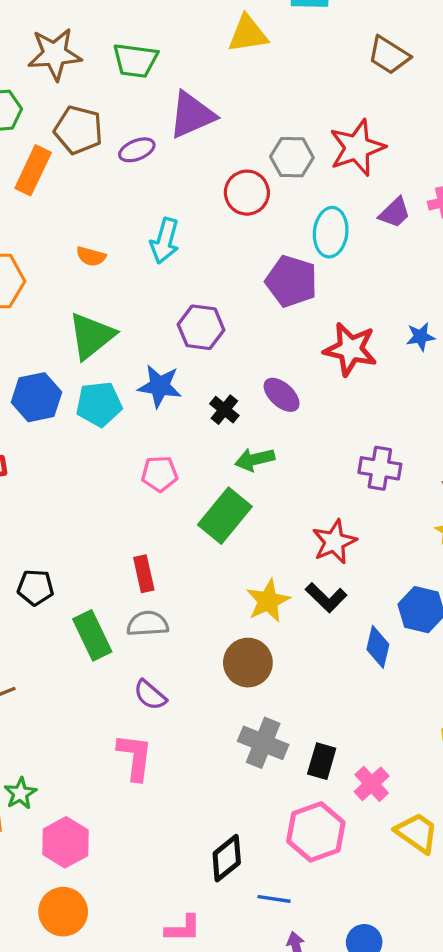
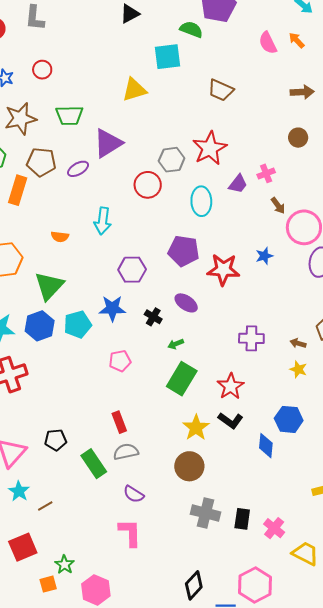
purple pentagon: (291, 281) -> (184, 251), moved
green triangle: (91, 336) -> (49, 286), moved
green arrow: (255, 459) -> (176, 344), size x0.7
green rectangle: (225, 516) -> (182, 379), moved
pink hexagon: (316, 832) -> (255, 585), moved

